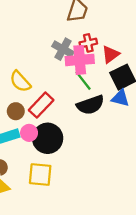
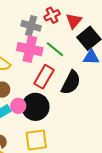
pink cross: (80, 60) -> (30, 49), moved, turned 30
red rectangle: (41, 105) -> (44, 77), moved
black semicircle: (90, 105) -> (71, 83), moved, turned -30

